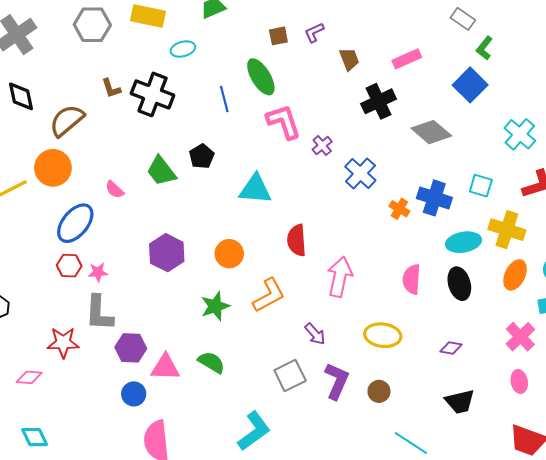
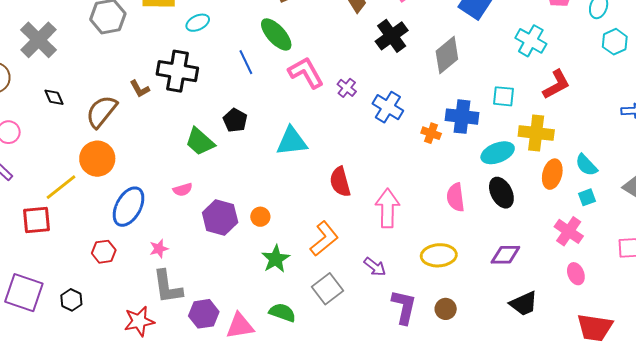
brown L-shape: (111, 88) -> (140, 89), moved
black diamond: (21, 96) -> (54, 97), size x0.7
gray diamond: (431, 132) -> (447, 55), turned -69
pink semicircle: (114, 190) -> (183, 190), moved, turned -48
orange circle: (229, 254) -> (260, 217), moved, size x0.7
red hexagon: (69, 266) -> (104, 252), moved
purple diamond: (451, 348) -> (505, 255), size x1.4
gray square: (290, 376) -> (327, 289), moved

